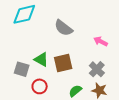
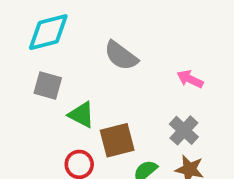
brown square: (63, 63) -> (117, 140), moved
gray square: (22, 69) -> (48, 86), moved

